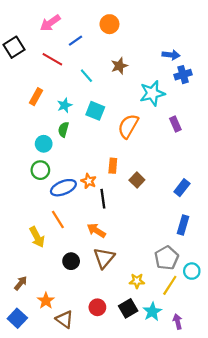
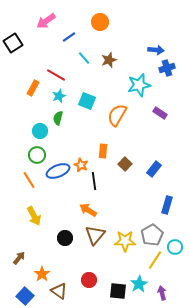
red line: (52, 59) -> (56, 75), moved
cyan line: (86, 76) -> (84, 58), moved
purple rectangle: (175, 124) -> (160, 113), turned -32
blue rectangle: (182, 188) -> (154, 169), moved
orange line: (58, 219) -> (29, 180), moved
yellow star: (137, 281) -> (125, 241), moved, size x1.5
black square: (128, 308) -> (118, 291), moved, turned 36
blue square: (17, 318) -> (25, 296), moved

